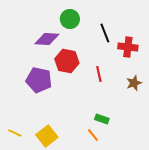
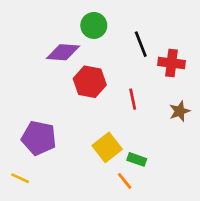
purple pentagon: (39, 80) -> (39, 138), moved
yellow square: (47, 136) -> (107, 147), moved

